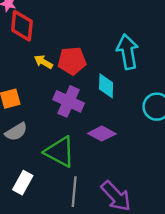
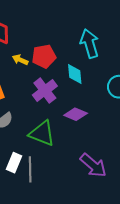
purple cross: (69, 101) -> (45, 90), turned 35
gray line: (74, 192) -> (30, 169), moved

